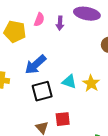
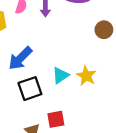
cyan triangle: (69, 82) -> (61, 75), turned -49

